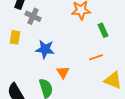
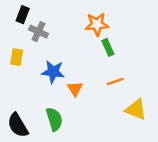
green rectangle: (103, 30) -> (108, 47), moved
orange triangle: (63, 72) -> (75, 89), moved

